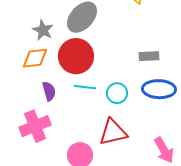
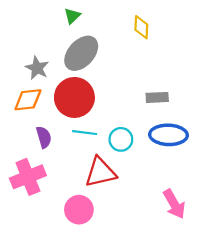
red triangle: (113, 132) -> (100, 172), moved

